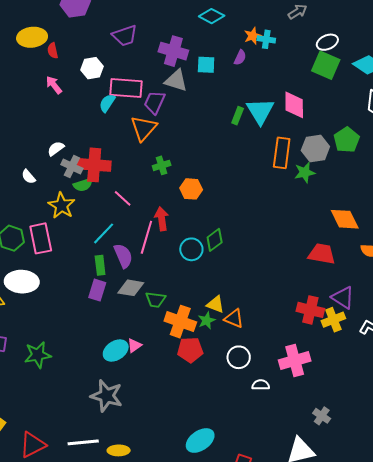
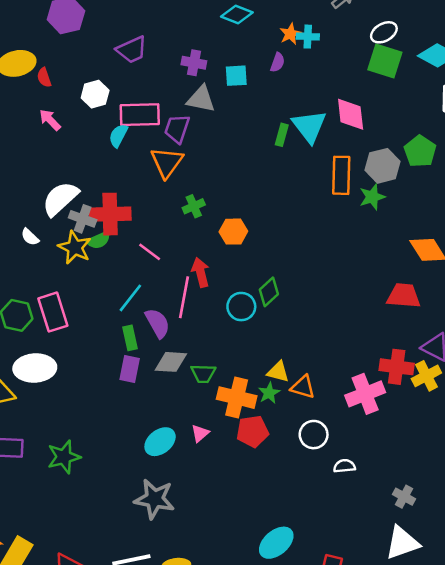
purple cross: (173, 51) -> (194, 63), size x0.7
white semicircle: (56, 149) -> (60, 199), size x1.8
yellow star: (61, 206) -> (75, 247), moved
pink triangle: (134, 346) -> (200, 433), moved
pink cross: (295, 361) -> (365, 394), moved
gray cross: (322, 416) -> (404, 497), moved

